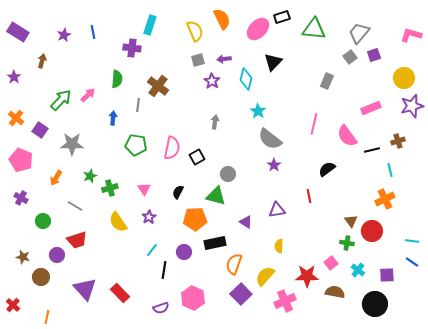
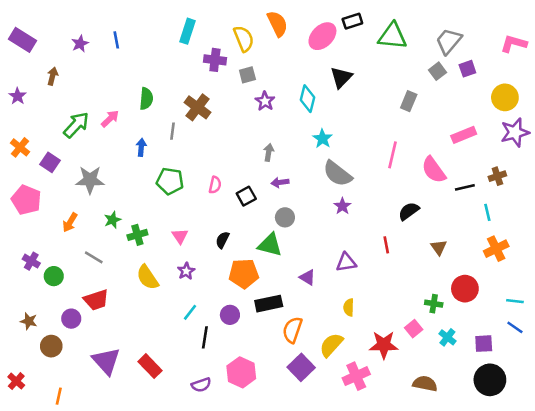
purple cross: (132, 48) -> (215, 60), moved
purple arrow: (224, 59) -> (280, 182), moved
pink semicircle: (172, 148) -> (215, 185), size x0.6
purple cross: (21, 198) -> (31, 261), moved
orange cross: (385, 199) -> (496, 249), moved
brown triangle: (351, 221) -> (439, 247), moved
brown semicircle: (335, 292) -> (425, 384), moved
black circle: (375, 304) -> (490, 380), moved

